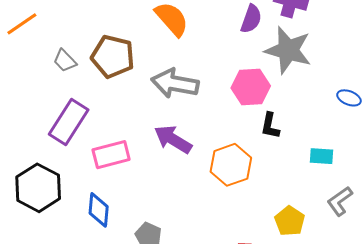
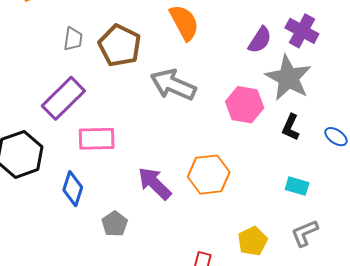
gray trapezoid: (65, 61) -> (73, 39), turned -140
black L-shape: (270, 126) -> (291, 127), moved
purple arrow: (173, 139) -> (155, 183), moved

